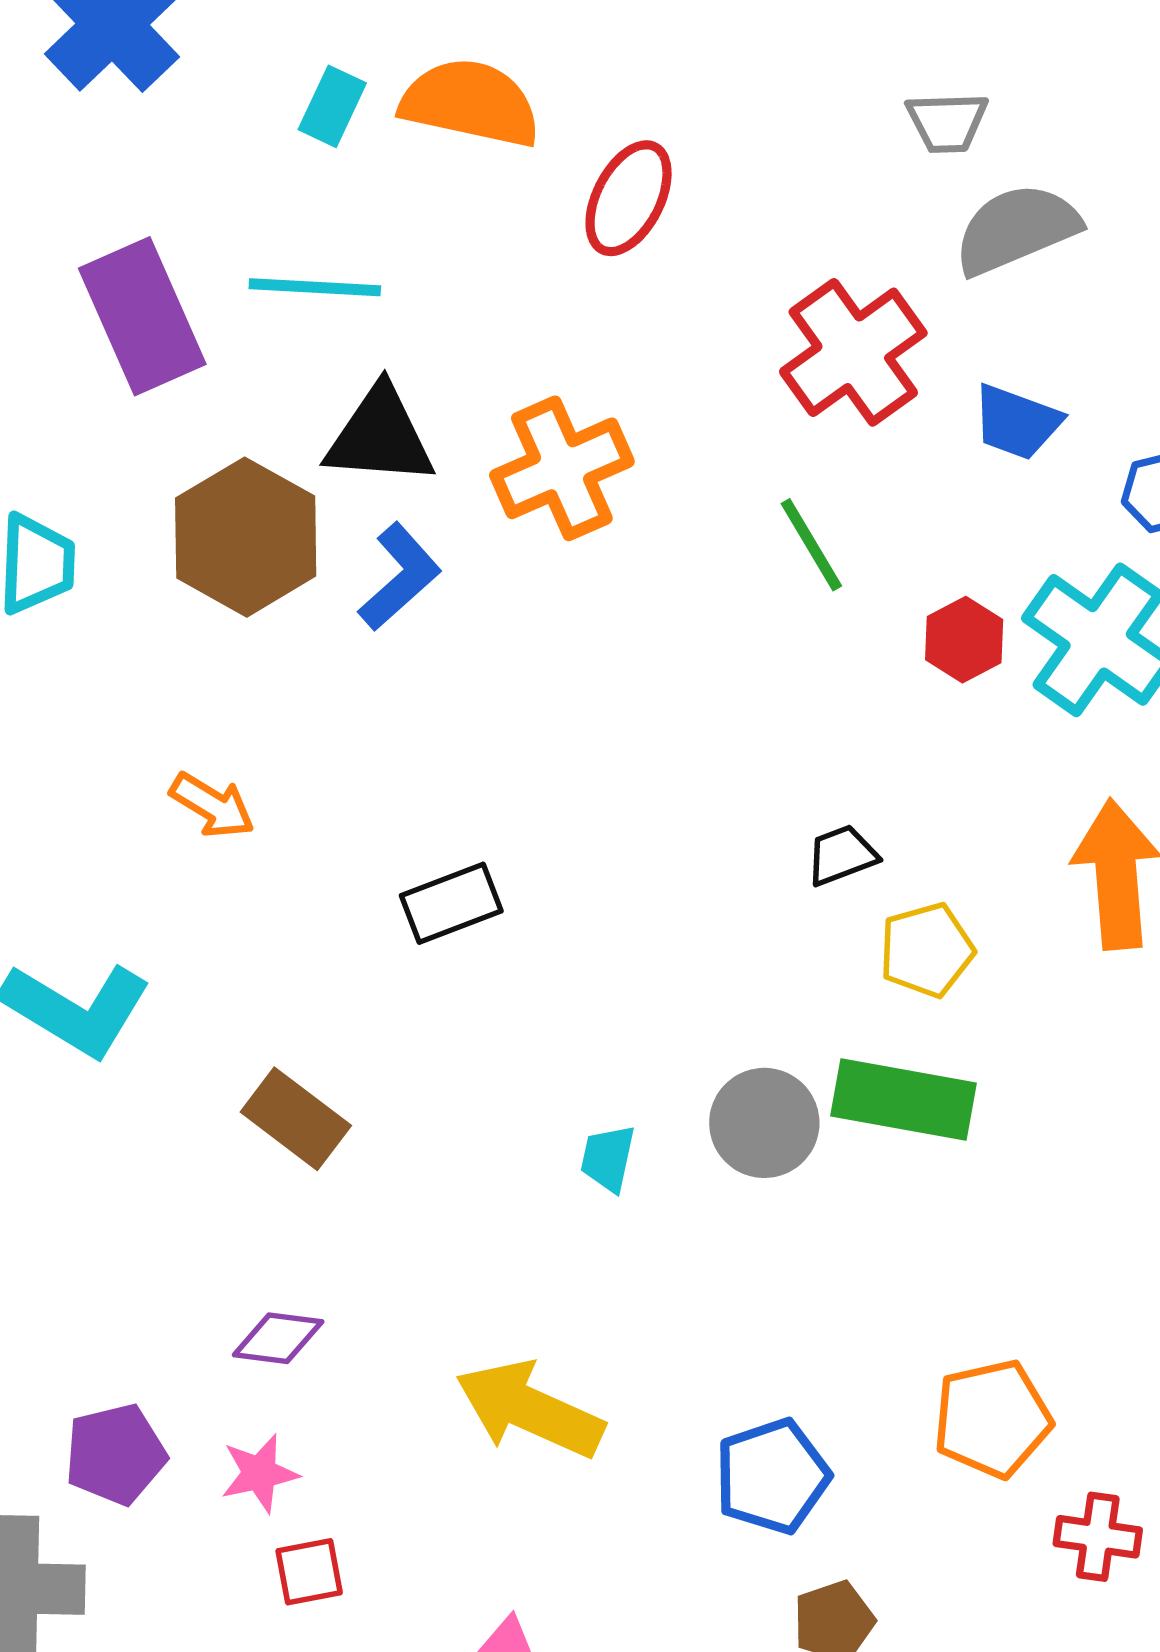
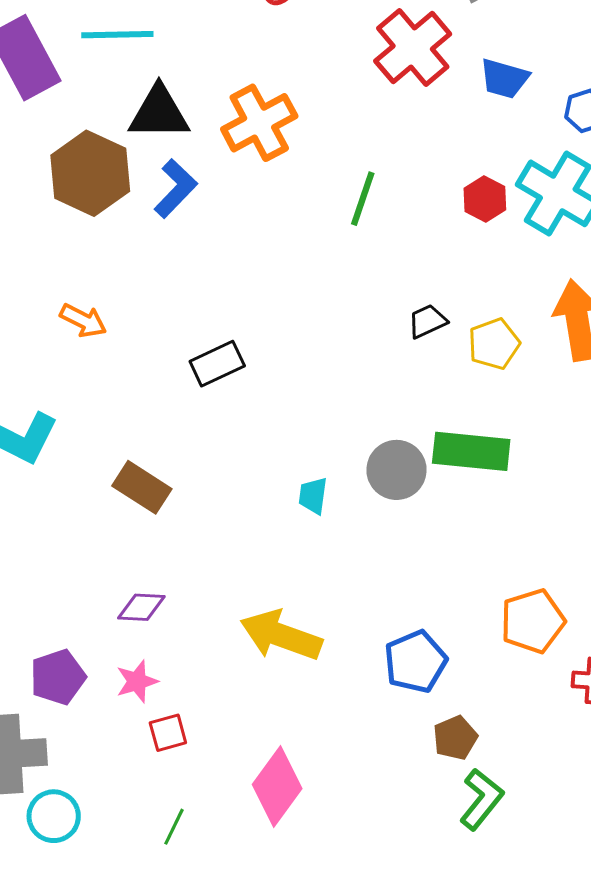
green line: (811, 545) -> (363, 199), moved, turned 54
yellow pentagon: (927, 950) -> (494, 344), moved

